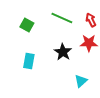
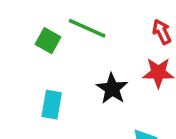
green line: (62, 18) -> (87, 28), moved

